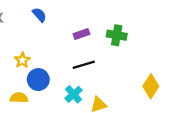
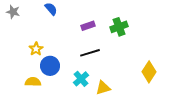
green cross: (117, 35) -> (119, 27), turned -30

